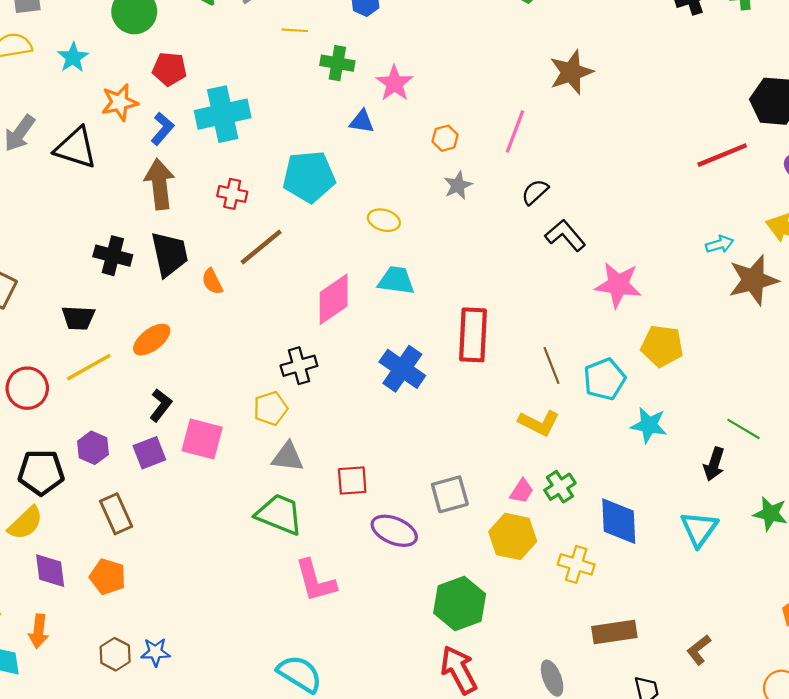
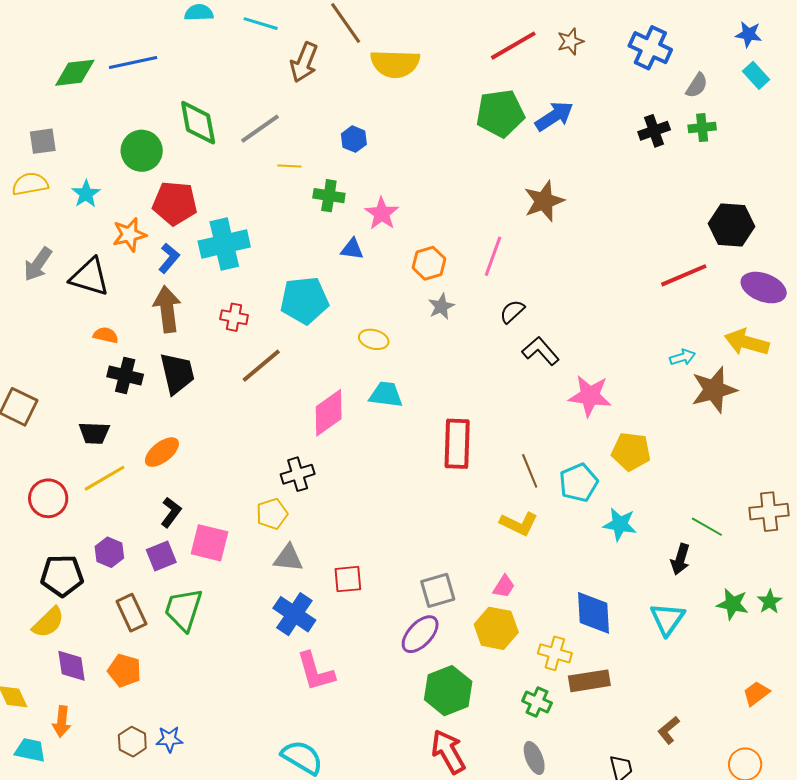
red pentagon: (170, 69) -> (175, 203), size x1.4
orange hexagon: (445, 138) -> (429, 263), size x1.4
orange semicircle: (212, 281) -> (106, 335), moved, turned 130
blue cross: (402, 369) -> (294, 614), moved
green cross: (560, 487) -> (537, 702), moved, turned -32
green trapezoid: (279, 514) -> (183, 609), moved, turned -93
purple ellipse: (394, 531) -> (420, 634), moved, turned -69
brown rectangle: (614, 632) -> (589, 681), moved

